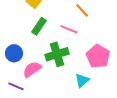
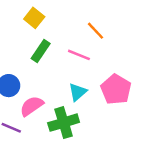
green cross: (57, 54) -> (64, 123), moved
cyan triangle: (82, 80) -> (78, 92), moved

